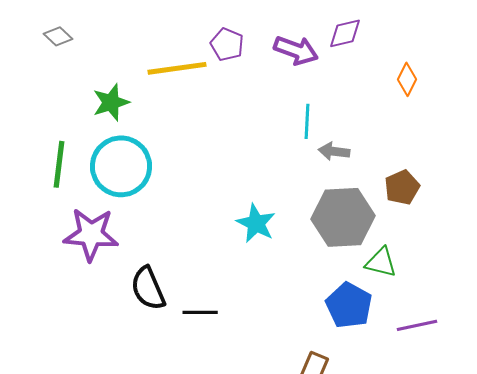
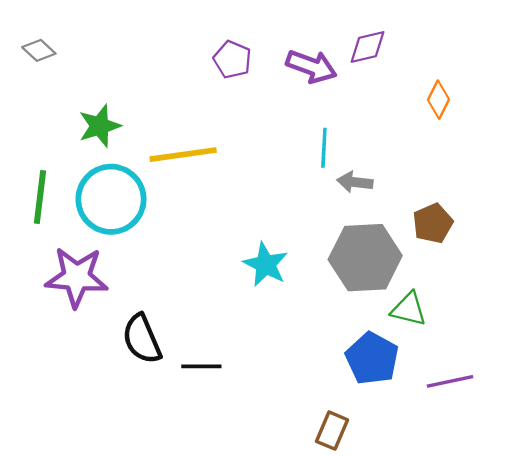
yellow line: (177, 68) -> (183, 155), moved

